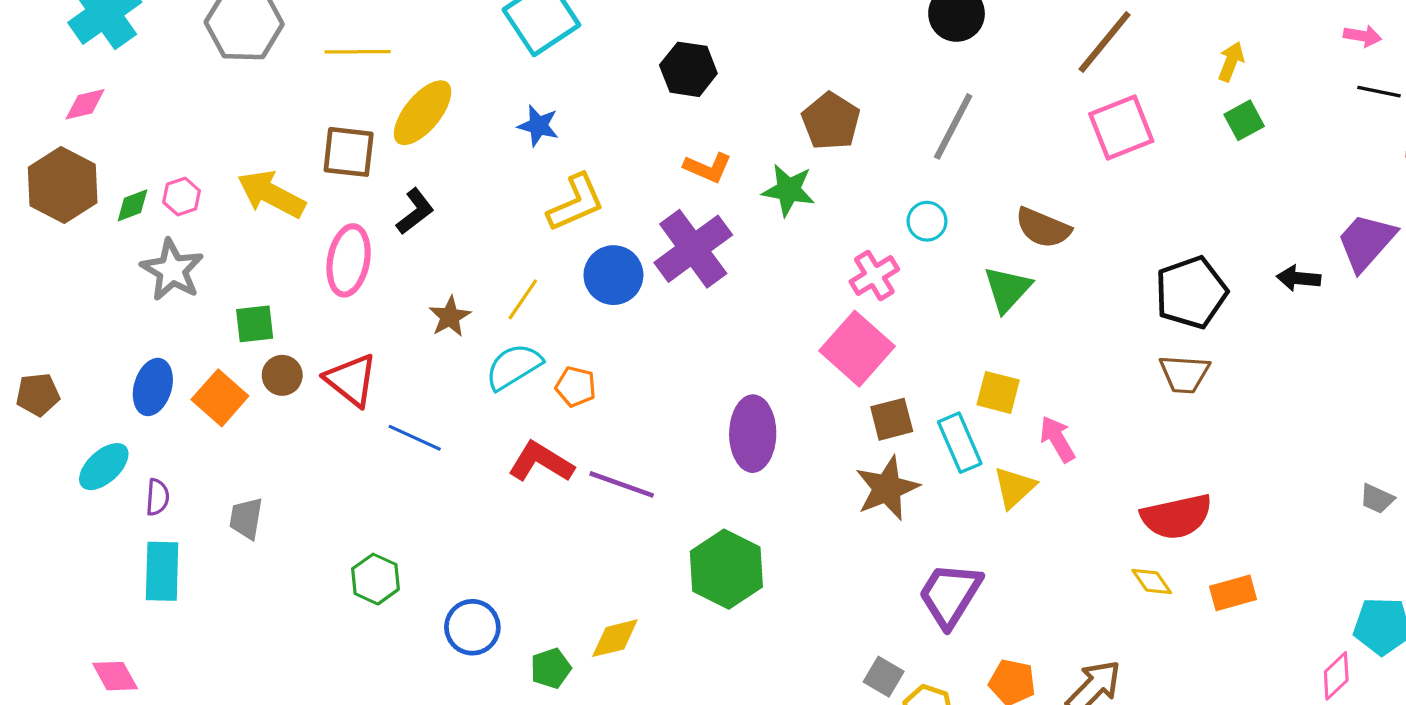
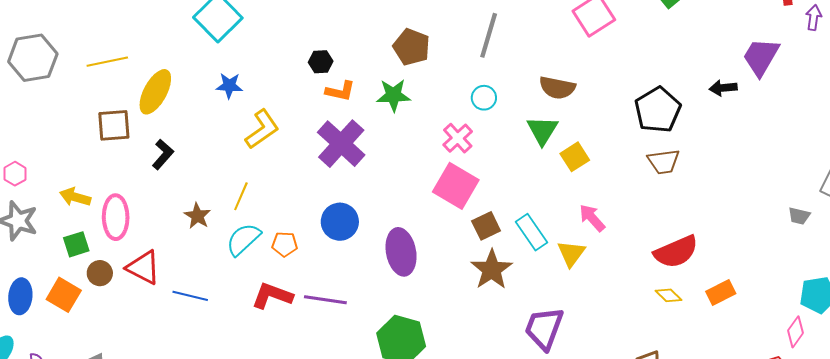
black hexagon: (688, 69) -> (321, 62), moved, size x0.7
yellow arrow: (271, 194) -> (75, 197), moved, size x0.7
pink ellipse: (349, 260) -> (116, 217), moved
blue circle: (613, 275) -> (340, 222), moved
yellow square: (998, 392) -> (575, 157), moved, turned -36

